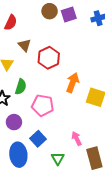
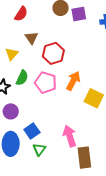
pink pentagon: (43, 105) -> (46, 83), moved
pink arrow: (77, 139) -> (70, 136), size x1.5
green triangle: (58, 158) -> (39, 149), moved

